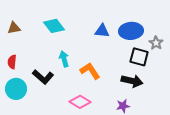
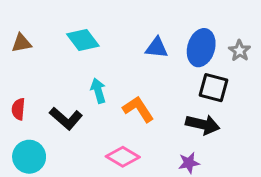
blue ellipse: (131, 31) -> (201, 48), turned -70
gray star: (156, 43) -> (240, 51), moved
red semicircle: (12, 62) -> (18, 109), moved
cyan circle: (16, 89) -> (29, 157), moved

